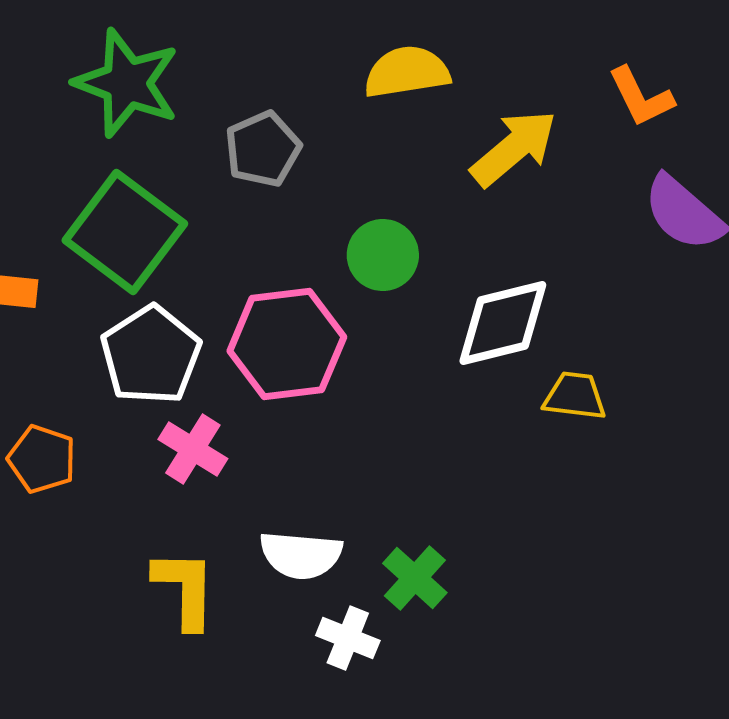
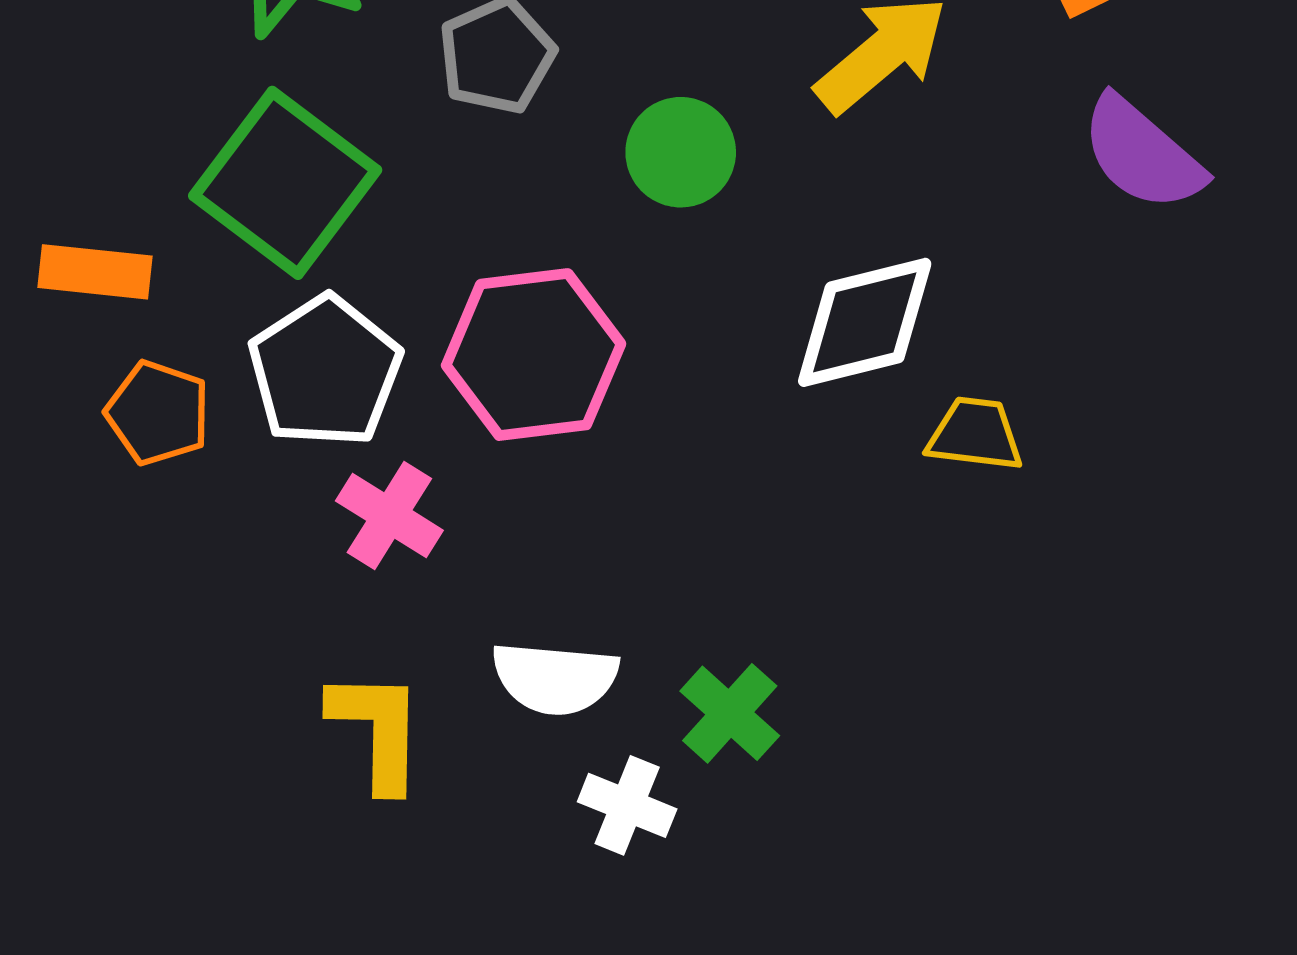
green circle: (383, 255) -> (681, 152), moved
orange pentagon: (42, 459) -> (158, 413), moved

